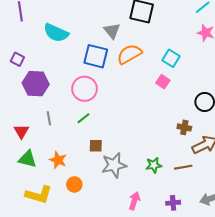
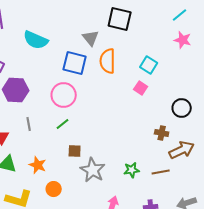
orange semicircle: (129, 54) -> (108, 61), turned -60
gray star: (114, 165) -> (93, 170), turned -30

